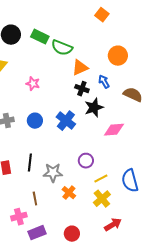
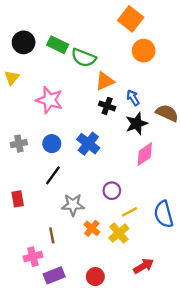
orange square: (102, 15) -> (131, 19), size x1.5
orange circle: (118, 56) -> (144, 51), moved
pink star: (33, 84) -> (49, 100), size x1.6
black star: (94, 108) -> (137, 124), moved
pink diamond: (114, 130) -> (145, 154), turned -30
black line: (30, 163) -> (53, 175), moved, turned 30
yellow cross: (102, 199) -> (119, 233), moved

